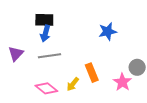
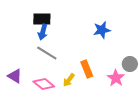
purple triangle: (16, 54) -> (15, 76), moved, turned -42
gray line: (50, 56) -> (47, 53), turned 40

